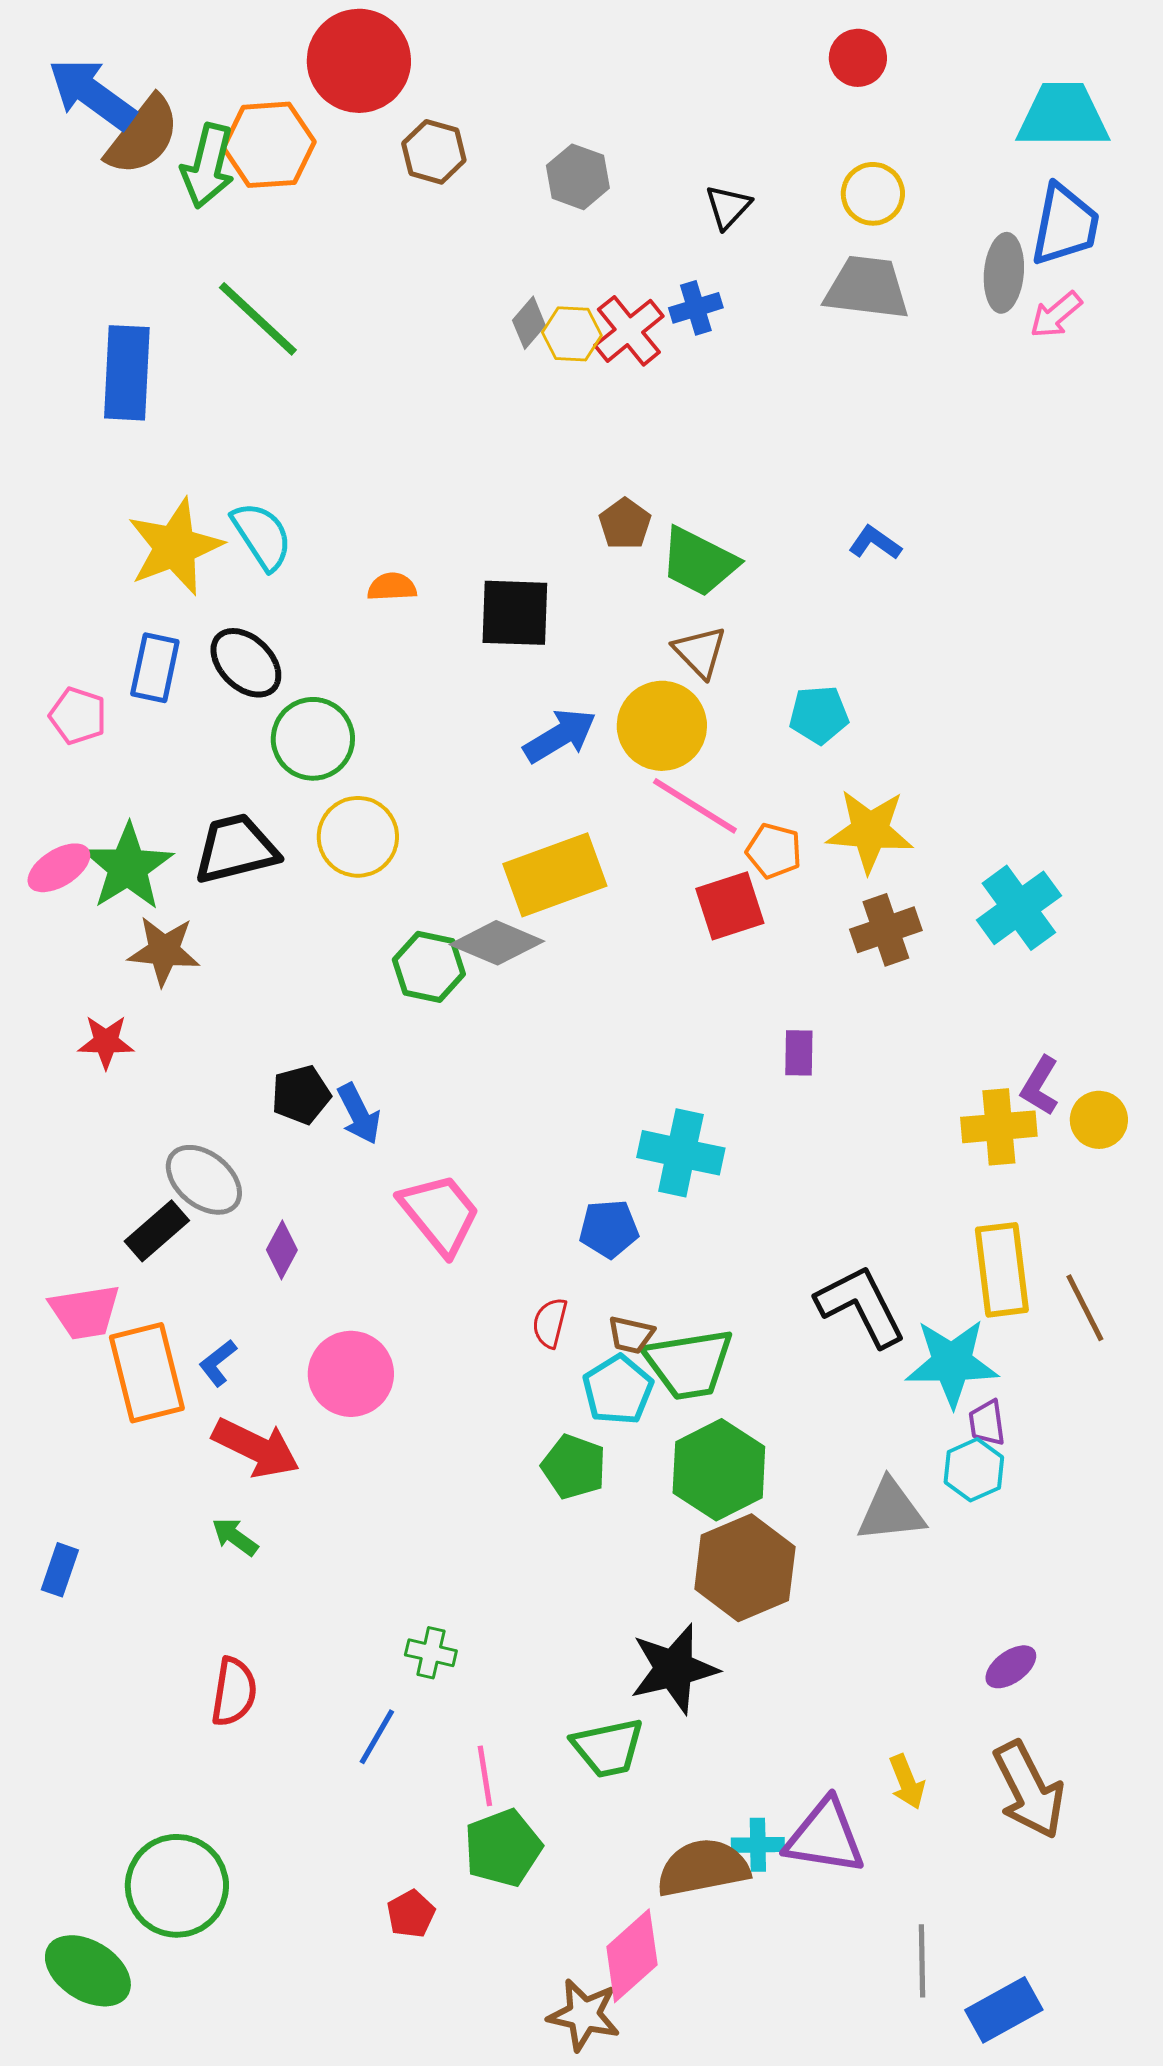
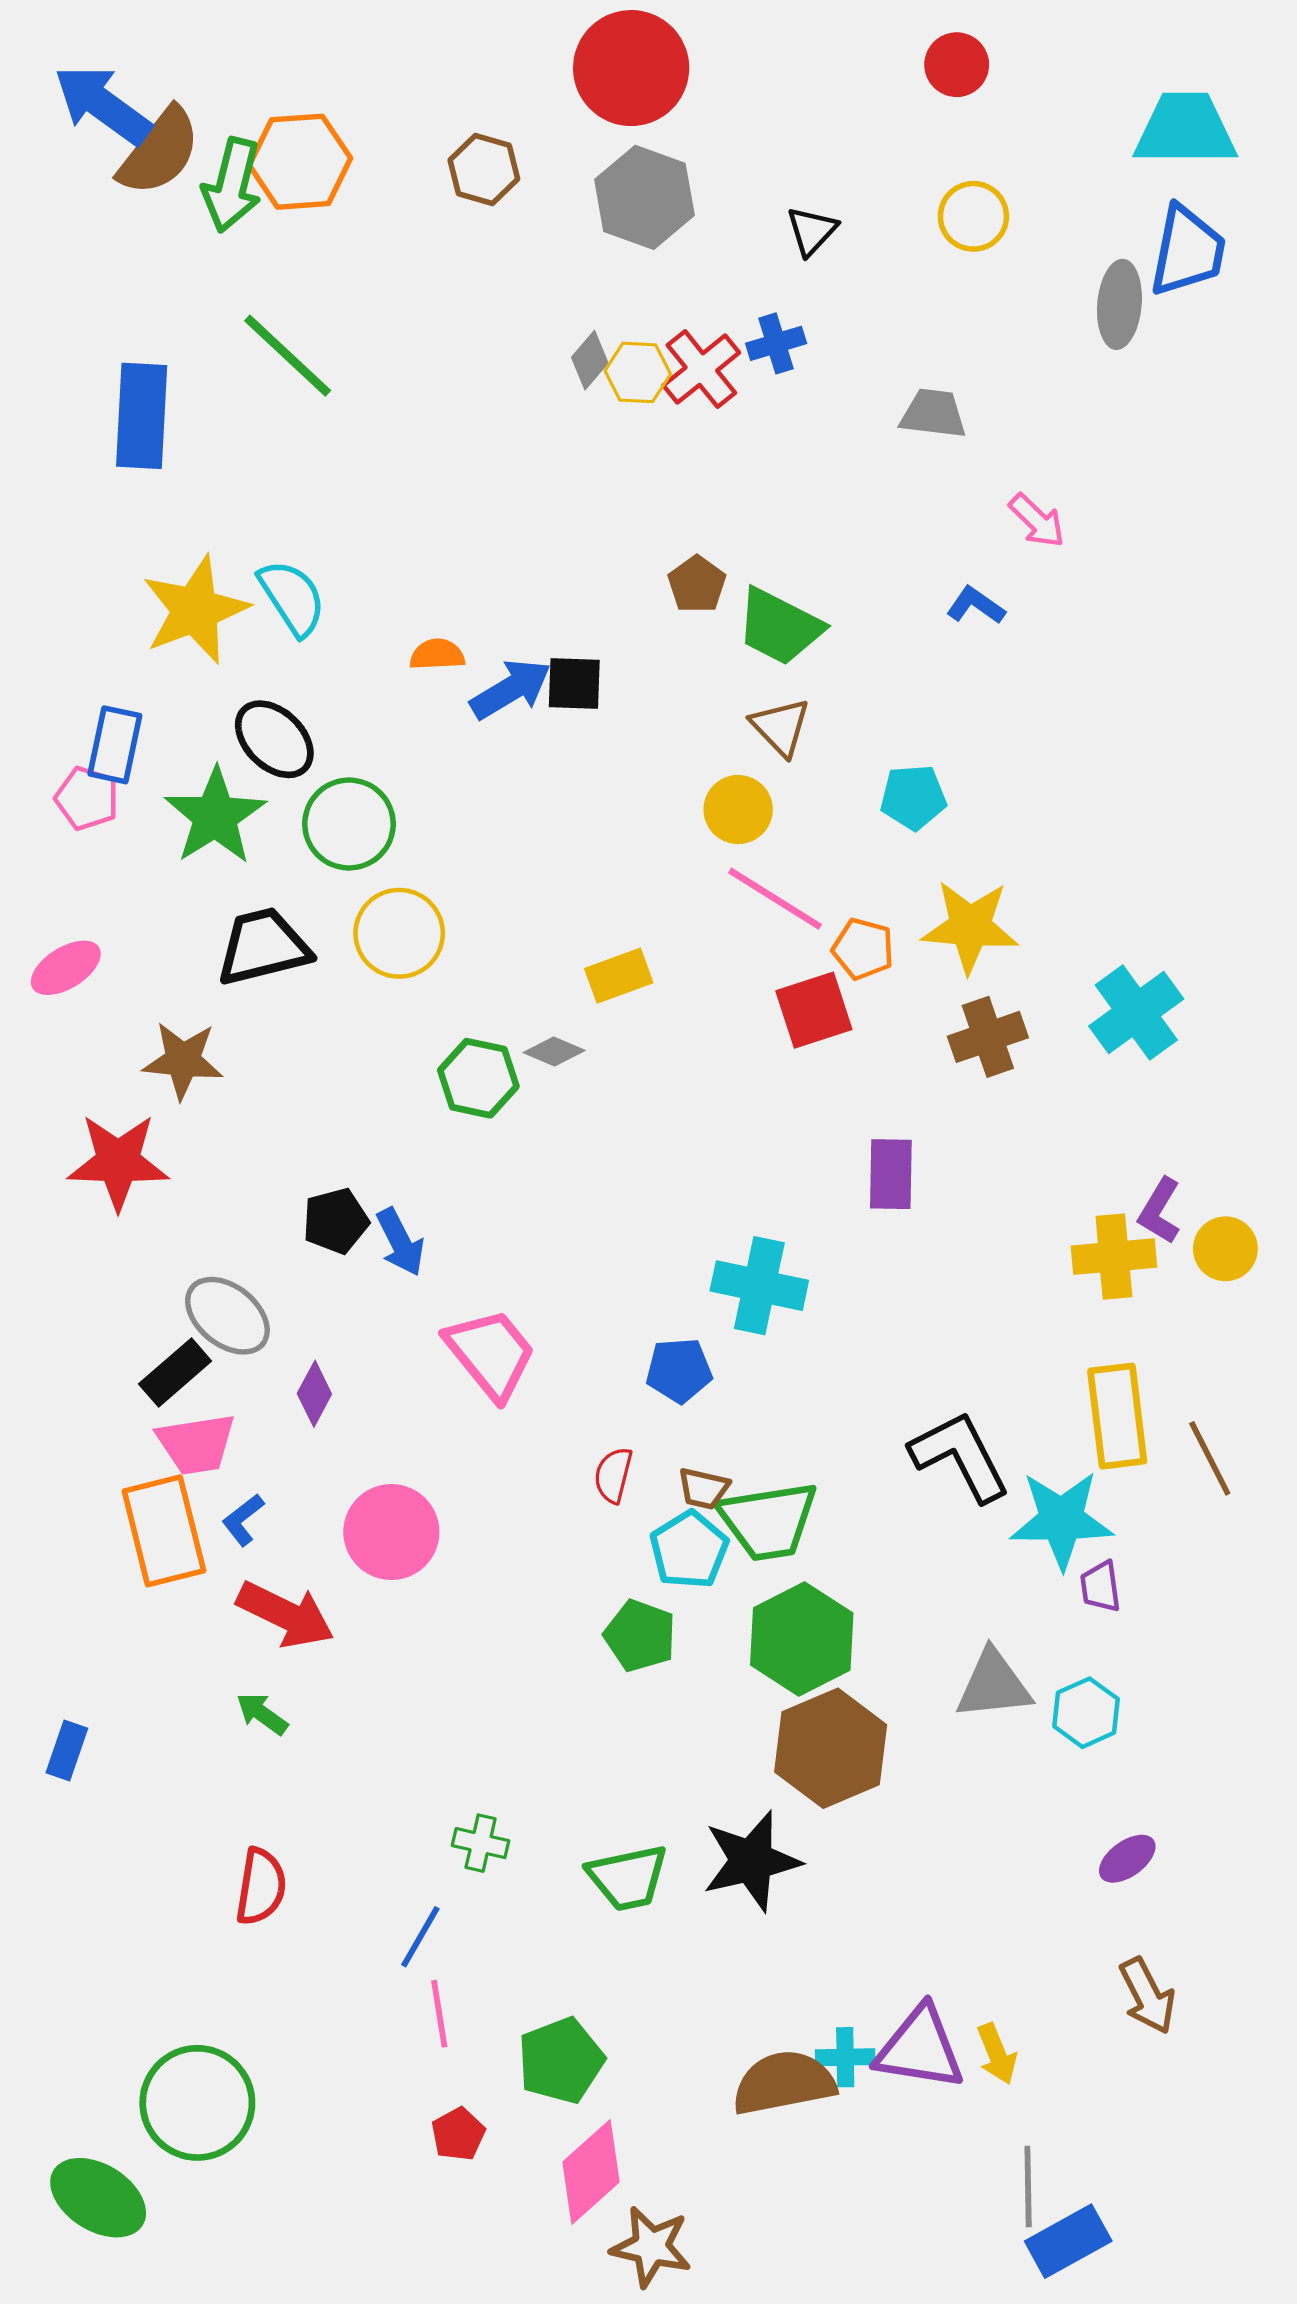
red circle: (359, 61) -> (631, 68), moved
gray hexagon: (578, 177) -> (644, 197), size x1.4
gray trapezoid: (867, 288) -> (933, 414), moved, size x0.7
pink arrow: (1056, 315) -> (1037, 521), moved, turned -96
black square: (515, 613) -> (574, 683), size x0.7
blue rectangle: (155, 668) -> (115, 745), moved
yellow circle: (662, 726) -> (738, 809), size x0.7
blue arrow: (560, 736) -> (511, 689), moved
green star: (128, 867) -> (215, 816), moved
yellow rectangle: (555, 875) -> (619, 976), size x0.6
gray diamond: (497, 943) -> (554, 1051), size x0.6
red star: (106, 1042) -> (118, 1162), size x1.6
purple rectangle: (799, 1053) -> (891, 1174), size x1.4
pink trapezoid: (85, 1312) -> (196, 1444), moved
cyan hexagon: (974, 1470) -> (1086, 1713), moved
green trapezoid: (608, 1748) -> (628, 1878), moved
pink line: (485, 1776) -> (439, 2014), moved
yellow arrow: (907, 1782) -> (997, 2054), moved
brown arrow: (1029, 1790) -> (1147, 1996), size x0.7
pink diamond: (632, 1956) -> (591, 2172), moved
blue rectangle: (1004, 2010) -> (1068, 2241), moved

